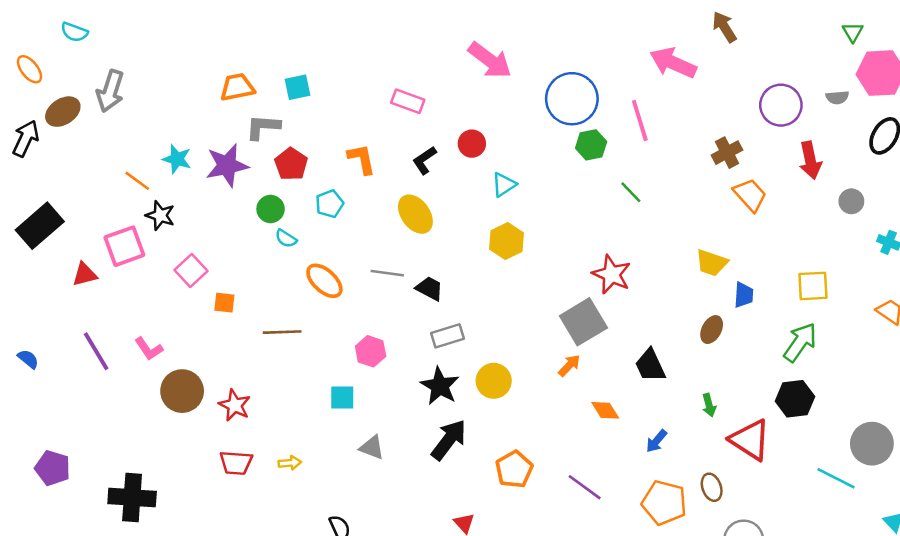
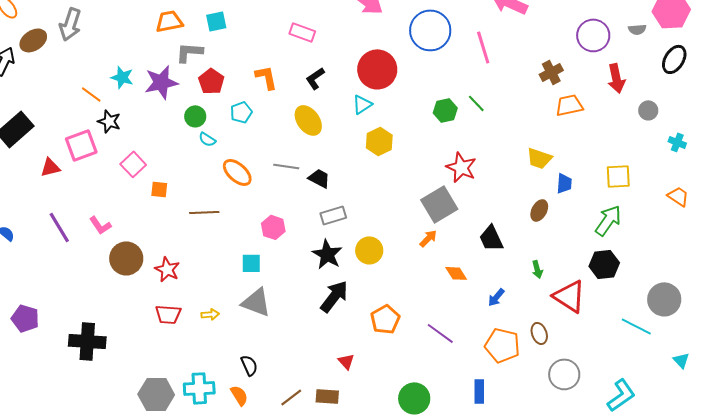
red circle: (472, 144) -> (377, 69), moved, size x1.8
green hexagon: (591, 145) -> (445, 110), moved
cyan triangle: (504, 185) -> (362, 104), moved
orange trapezoid: (750, 195) -> (569, 105), turned -60
gray triangle: (372, 447) -> (256, 302), moved, size x1.5

